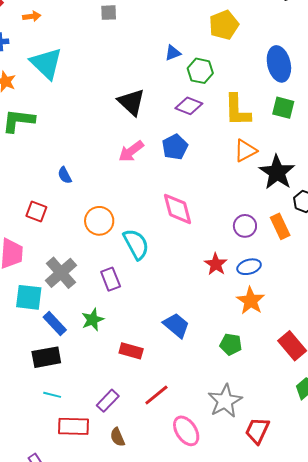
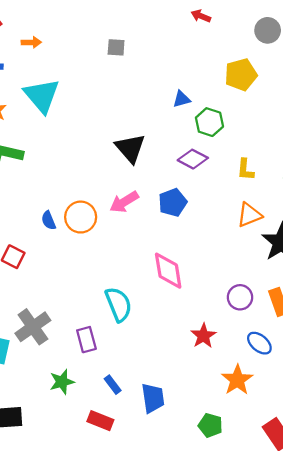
yellow L-shape: (237, 110) -> (245, 170), size x0.6
orange circle: (99, 221) -> (81, 217), moved
blue ellipse: (249, 267) -> (259, 343), moved, turned 50
blue rectangle: (55, 323) -> (113, 385), moved, size x0.7
blue trapezoid: (176, 325) -> (153, 398), turned 36

